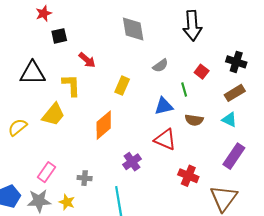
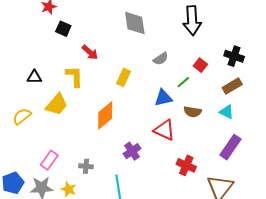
black square: (59, 36) -> (63, 29), turned 35
black triangle: (33, 73) -> (34, 77), moved, size x0.6
green line: (184, 90) -> (183, 82), turned 64

